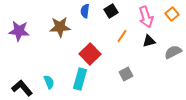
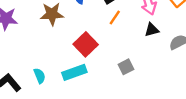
orange line: (122, 36) -> (115, 17), moved
cyan rectangle: (80, 79) -> (74, 72), turned 55

